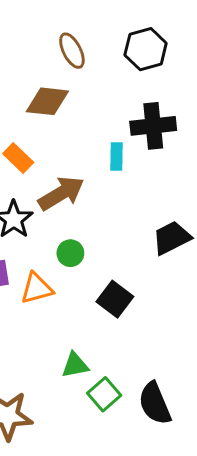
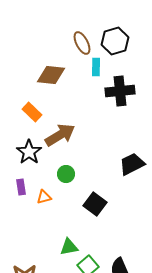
brown ellipse: (72, 51) -> (82, 43), moved
cyan rectangle: (116, 157) -> (96, 67), moved
orange triangle: (37, 288) -> (44, 197), size x0.7

